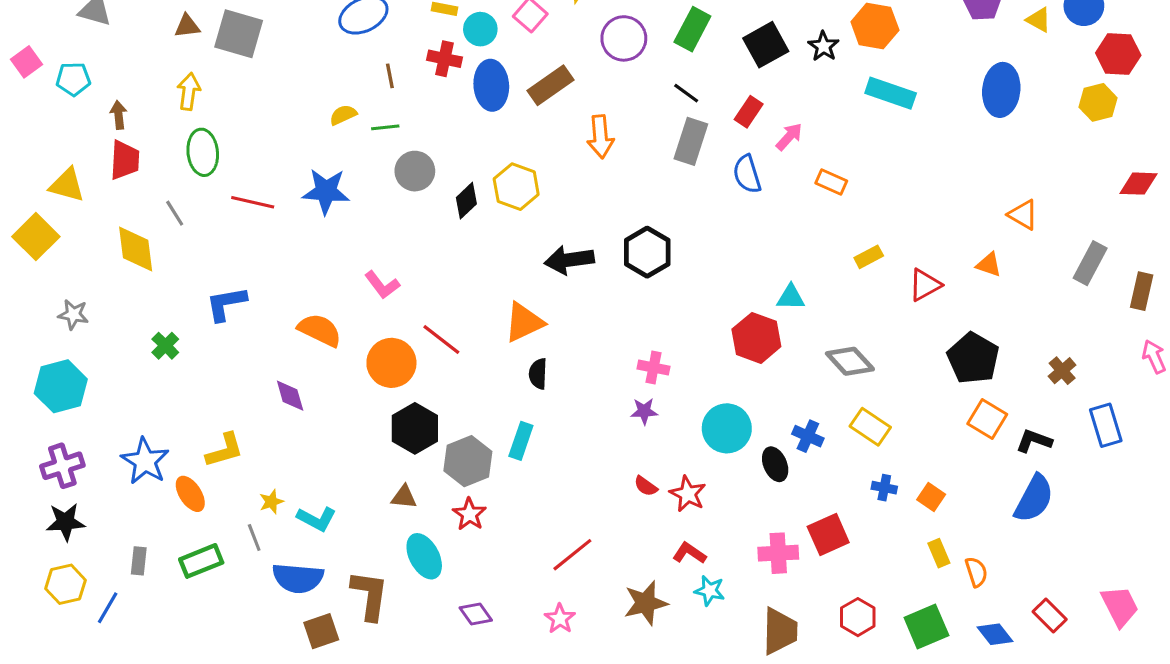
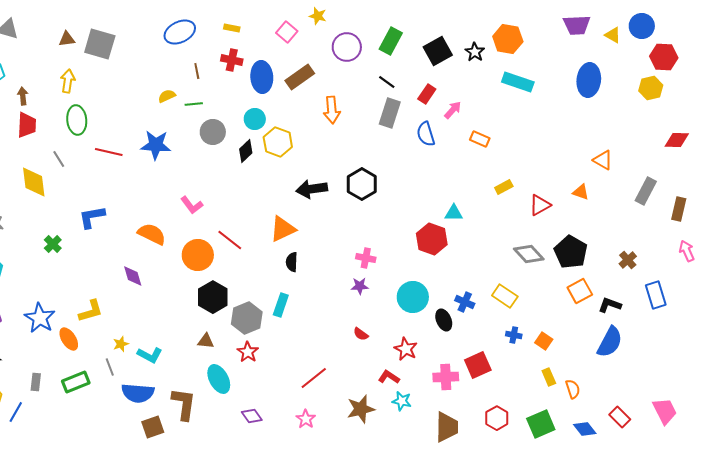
cyan circle: (480, 29) -> (255, 119), moved
gray diamond: (850, 361) -> (529, 254), moved
orange square: (987, 419) -> (580, 291), turned 30
red star: (688, 494) -> (406, 349), moved

